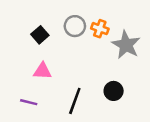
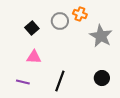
orange cross: (100, 29) -> (80, 14), moved
black circle: (114, 91) -> (102, 78), moved

